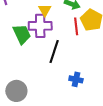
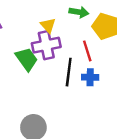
red line: (76, 26) -> (87, 51), moved
blue cross: (76, 79) -> (90, 77), moved

